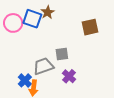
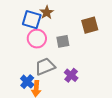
pink circle: (13, 23) -> (37, 39), moved
gray square: (62, 54) -> (63, 41), moved

